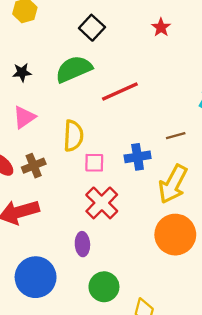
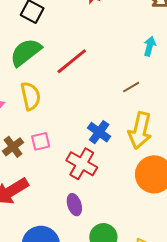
yellow semicircle: (73, 136) -> (31, 96), moved
blue cross: (138, 157) -> (99, 132), moved, turned -30
pink square: (94, 163) -> (41, 141), moved

